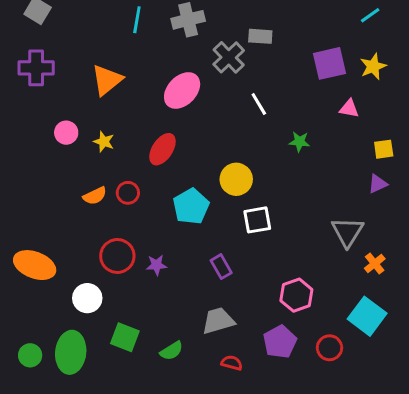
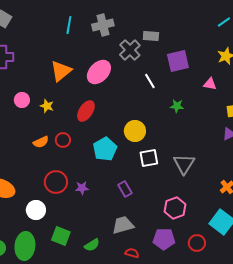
purple square: (330, 63) -> (178, 61), moved
orange triangle: (107, 80) -> (61, 71), moved
gray triangle: (348, 232) -> (184, 164), moved
purple pentagon: (280, 342) -> (164, 239), turned 30

